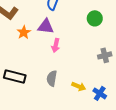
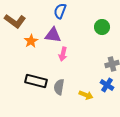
black rectangle: (15, 76) -> (36, 81), moved
blue cross: (100, 93) -> (107, 85), moved

